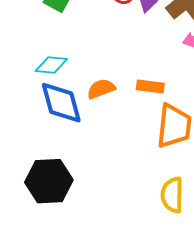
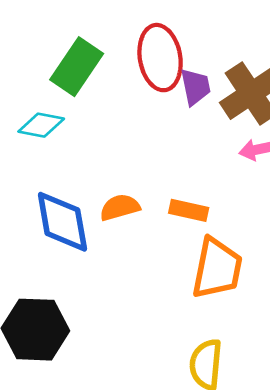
cyan diamond: (51, 65) -> (41, 125), moved

